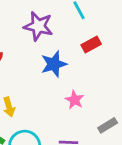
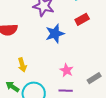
pink star: (75, 100) -> (67, 70), moved

